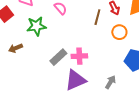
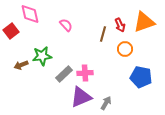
green star: (36, 26) -> (42, 56), moved
gray arrow: (110, 82) -> (106, 103), moved

